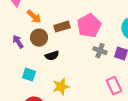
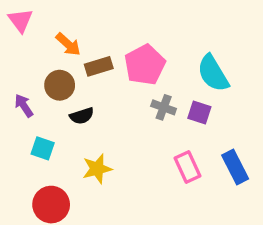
orange arrow: (34, 17) -> (68, 44), moved
purple arrow: (18, 42) -> (24, 106), moved

